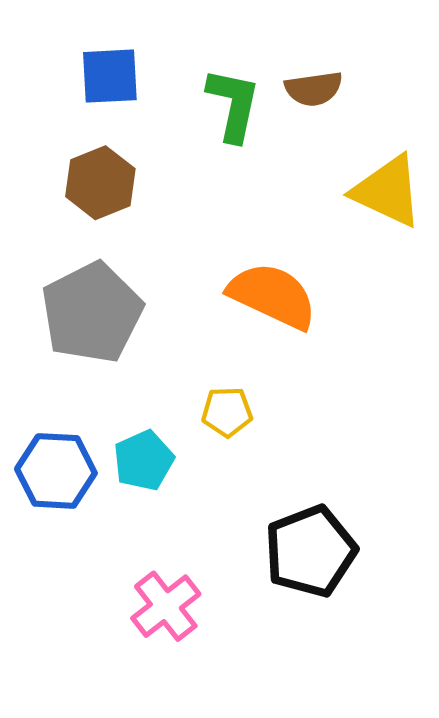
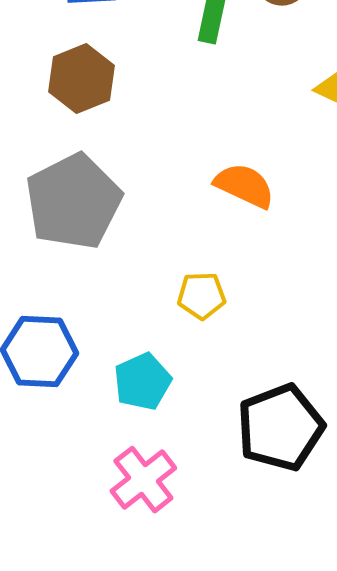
orange semicircle: (272, 296) -> (244, 186), size x0.7
cyan pentagon: (144, 460) -> (142, 382), moved

